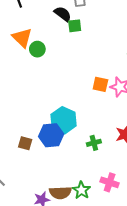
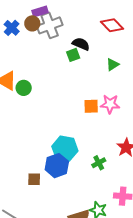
black semicircle: (63, 14) -> (81, 44), moved
green square: (75, 26) -> (73, 55), moved

